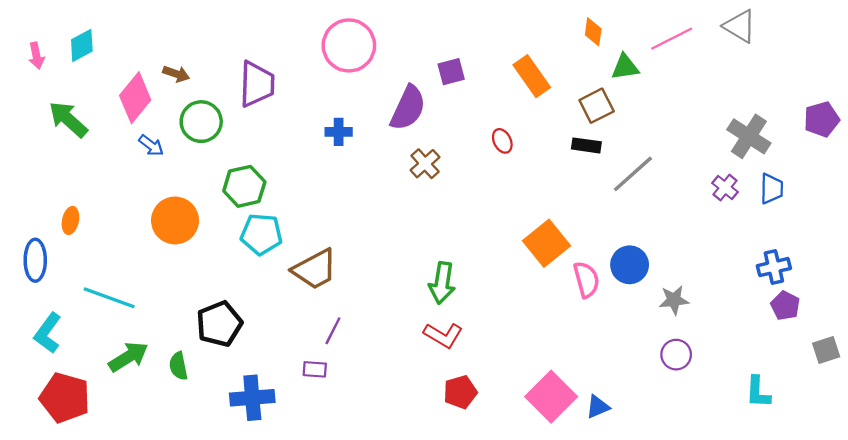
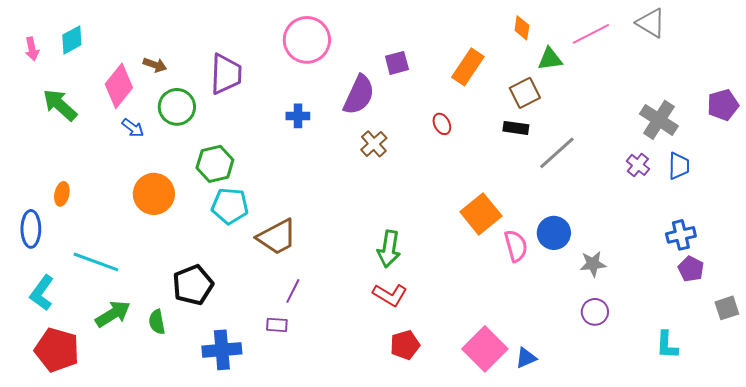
orange rectangle: (532, 76) -> (468, 67), turned 69

